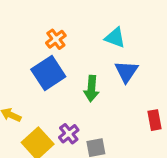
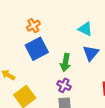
orange cross: (56, 39) -> (33, 26), moved
purple cross: (69, 134) -> (64, 85), moved, turned -32

